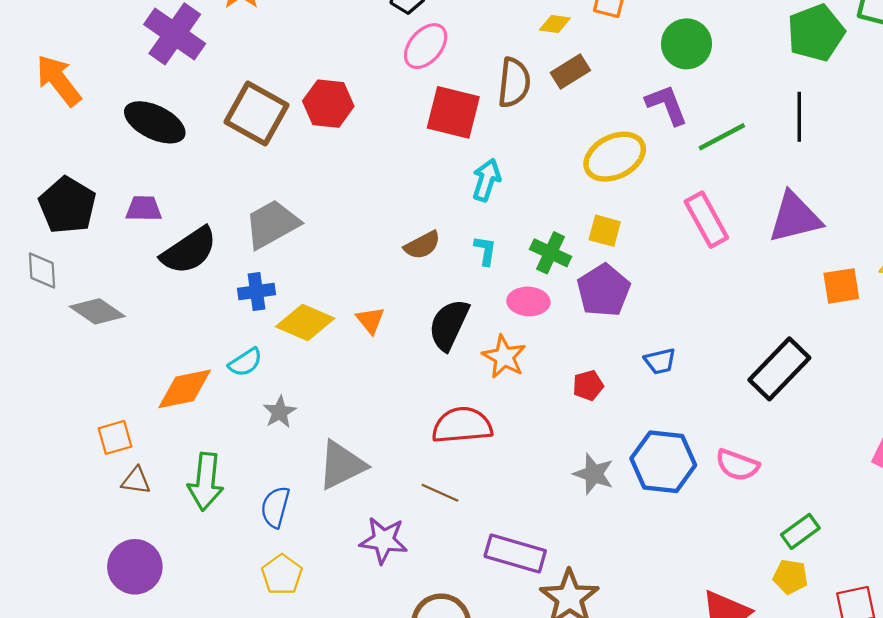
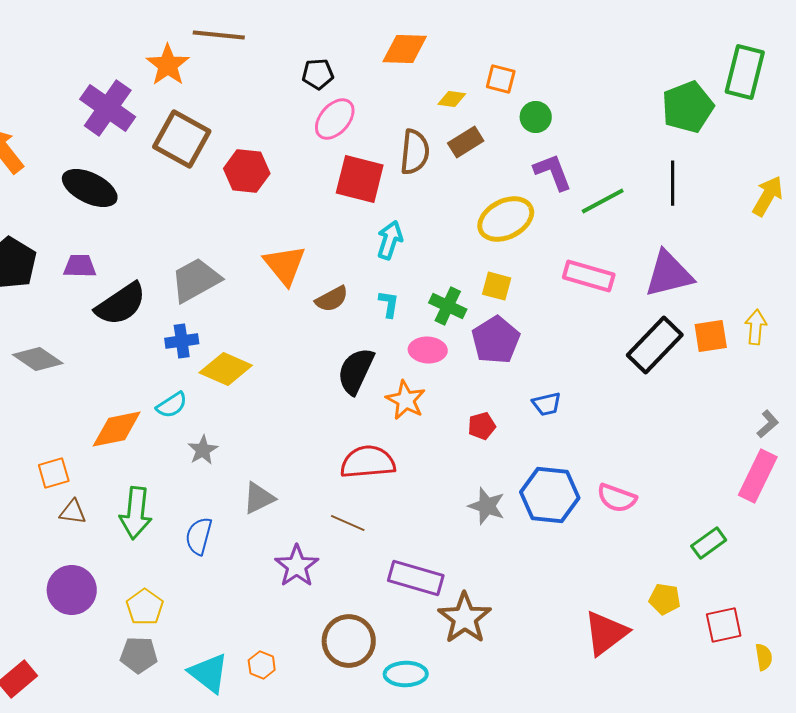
green circle: (687, 44) -> (536, 117), moved, size x0.7
brown square: (256, 114) -> (182, 139), moved
pink rectangle: (706, 220) -> (589, 276), turned -45
orange triangle: (370, 320) -> (285, 265), moved, size x1.6
black rectangle: (779, 369) -> (655, 345), moved
gray triangle: (342, 465) -> (259, 498), size x0.7
green rectangle: (800, 531) -> (709, 543), moved
purple star: (384, 540) -> (297, 566), turned 30
yellow pentagon: (282, 575) -> (145, 607), moved

